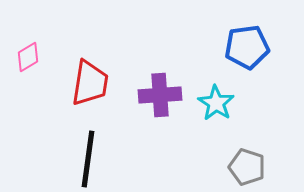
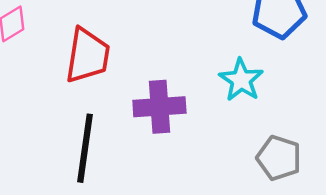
purple cross: (160, 95) -> (159, 107), moved

